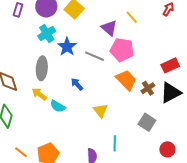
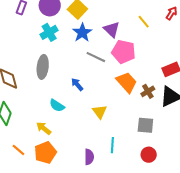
yellow line: (132, 17) -> (144, 22), moved
blue star: (67, 47) -> (82, 33), moved
yellow arrow: (39, 94) -> (44, 128), moved
gray square: (147, 122) -> (145, 125), turned -30
red circle: (167, 149) -> (149, 155), moved

